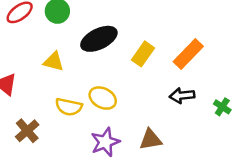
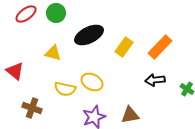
brown cross: (27, 131) -> (32, 108), turned -30

